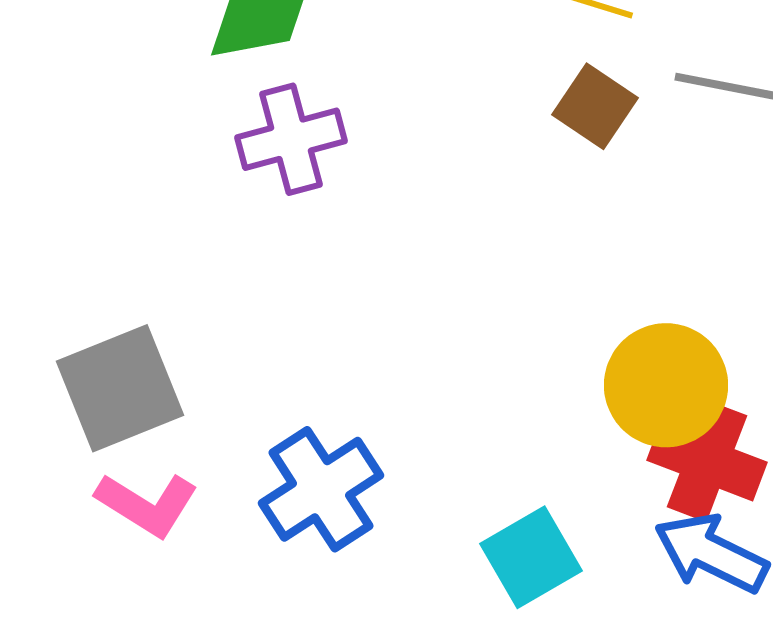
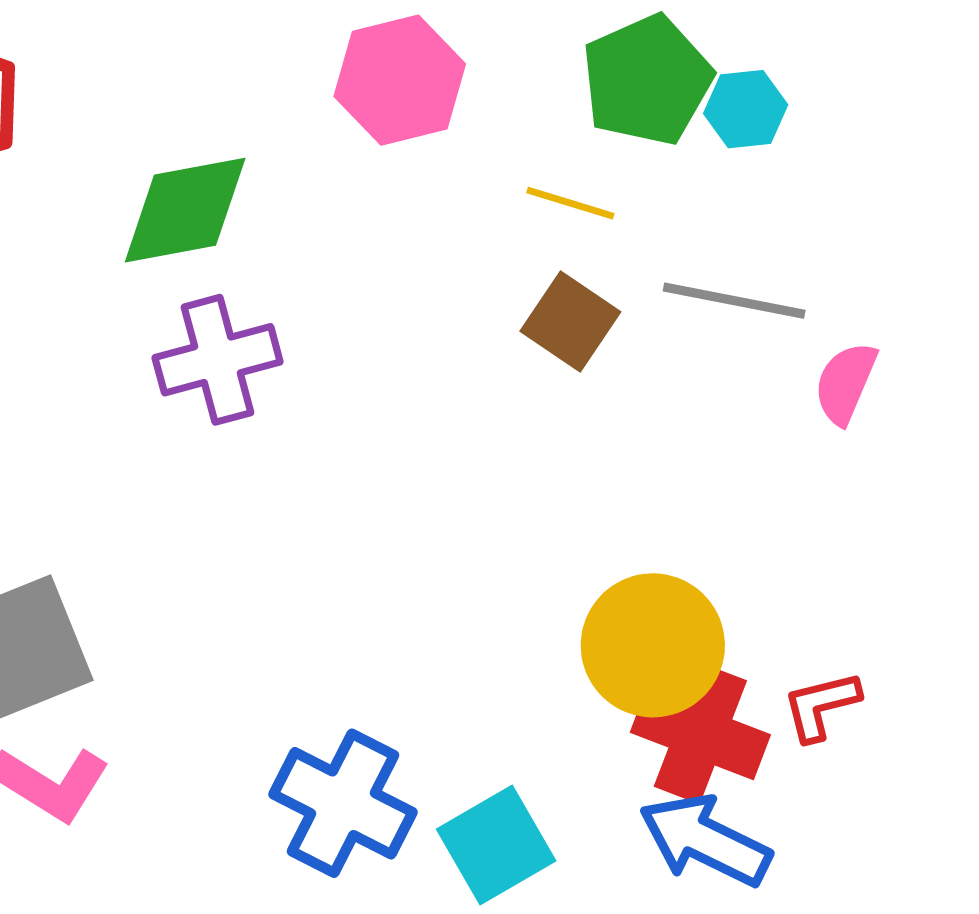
blue cross: (321, 489) -> (343, 803), moved, turned -30

